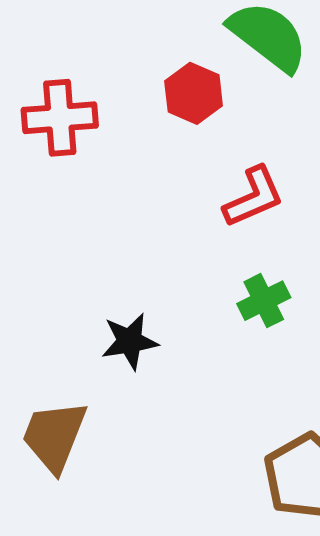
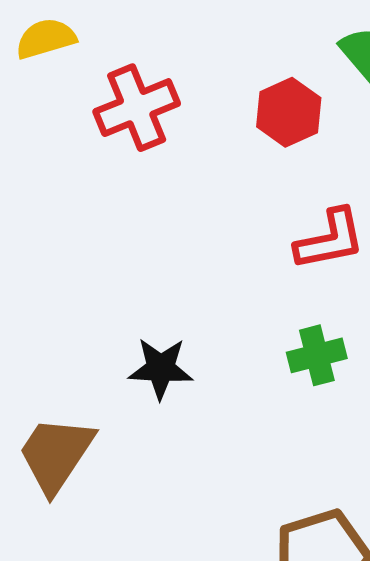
red cross: (60, 118) -> (137, 108), turned -30

